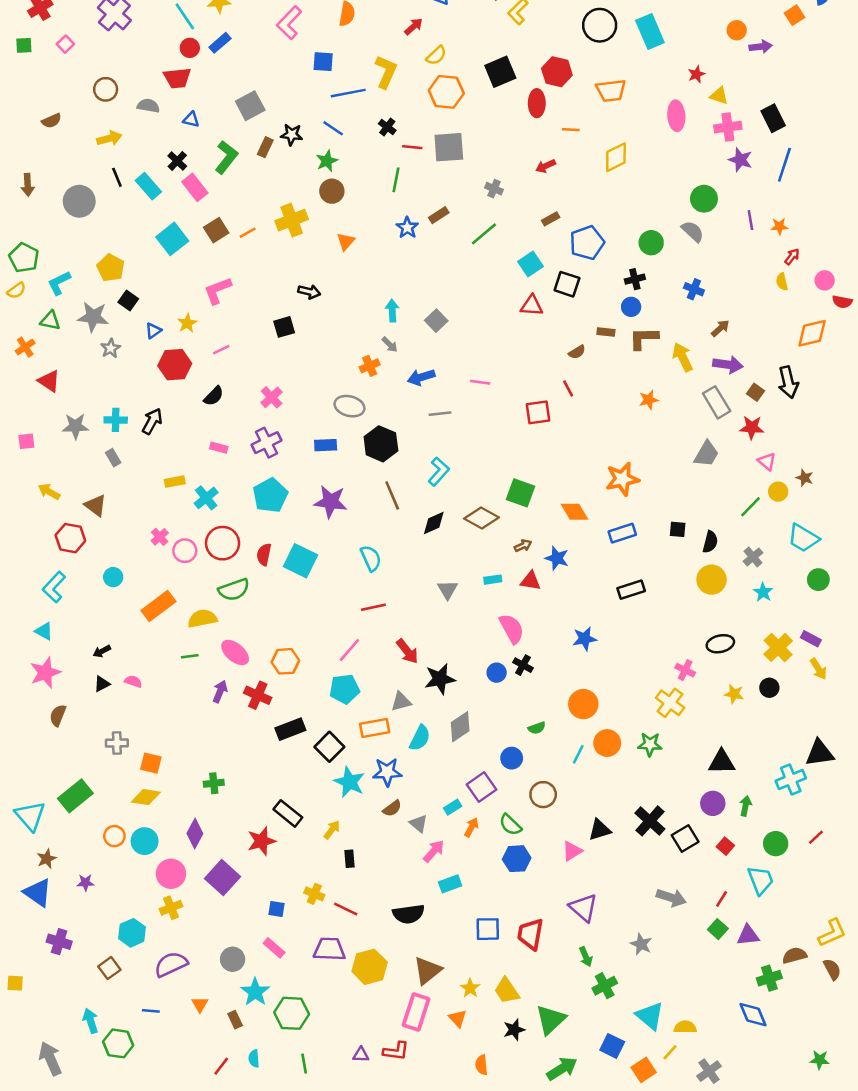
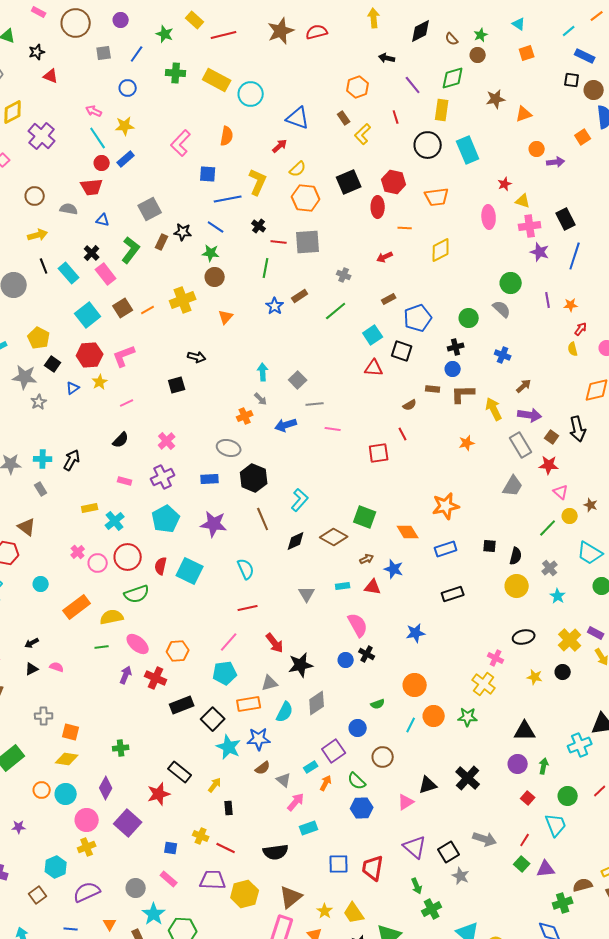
green star: (327, 161) -> (211, 253), turned 30
red hexagon: (175, 365) -> (90, 355), moved
gray line: (440, 414) -> (315, 404), moved
black square: (685, 839) -> (449, 852), moved

